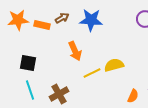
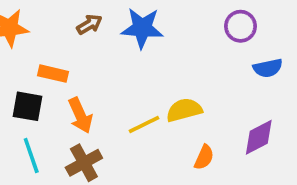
orange rectangle: (42, 25) -> (53, 74), moved
orange arrow: (75, 51) -> (80, 115), moved
orange semicircle: (133, 96) -> (204, 157), moved

